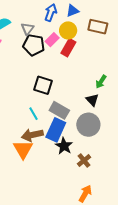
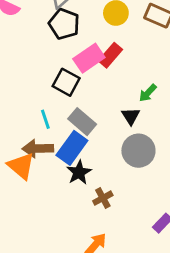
pink rectangle: (52, 40) -> (89, 58), moved, size x1.5
red rectangle: (68, 48) -> (110, 55), moved
gray circle: (88, 125) -> (138, 151), moved
orange triangle: (23, 149) -> (21, 166), turned -30

